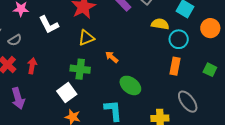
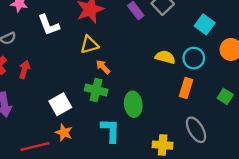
yellow semicircle: (160, 24) -> (165, 57), moved
orange arrow: (112, 57) -> (103, 67), moved
green cross: (80, 69) -> (96, 90), moved
green ellipse: (130, 85) -> (133, 104), turned 40

